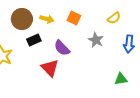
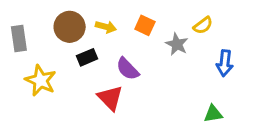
gray star: (96, 40) -> (177, 44), moved

